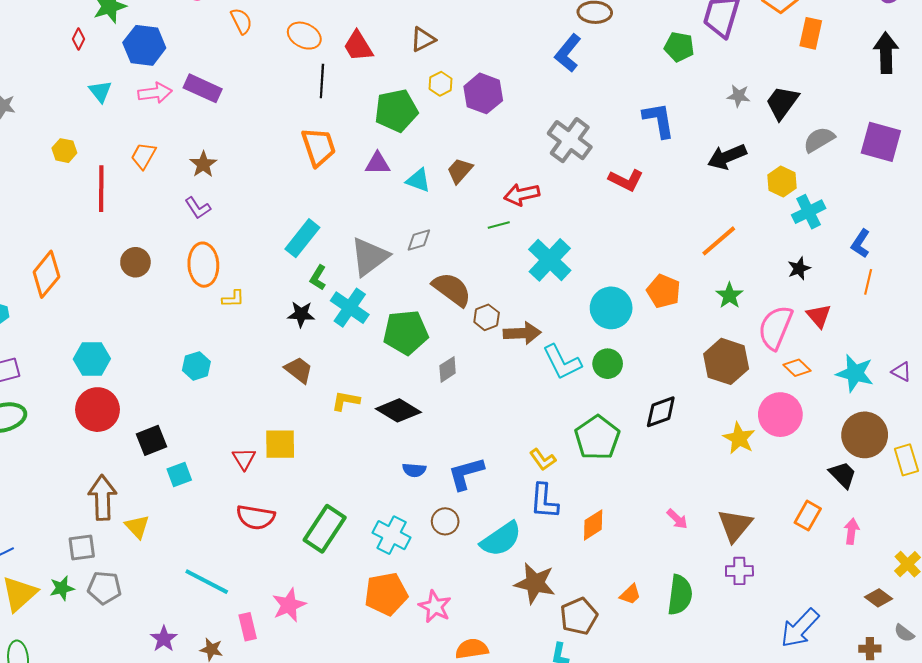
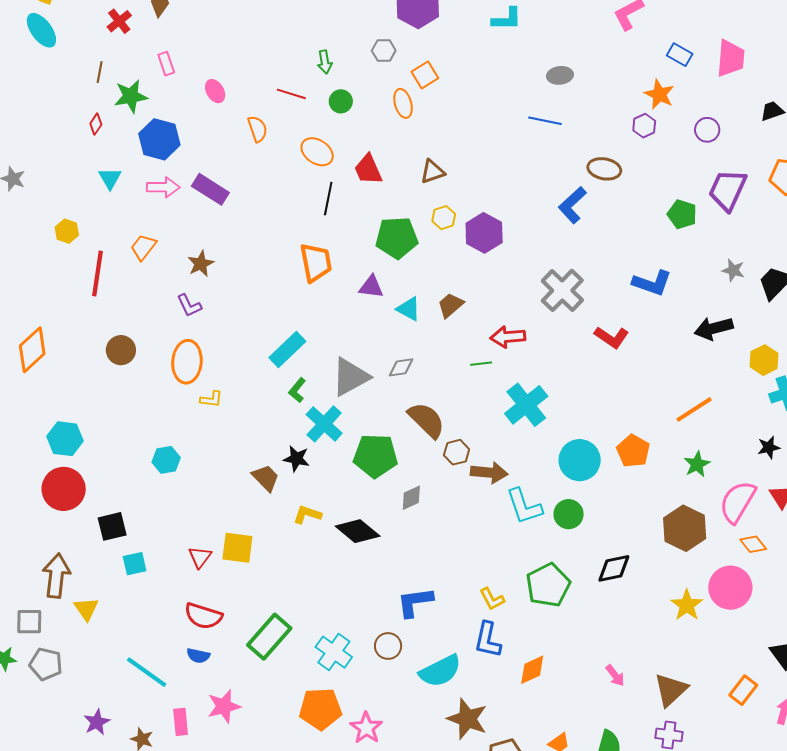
blue L-shape: (659, 120) -> (652, 283), turned 111
black star: (301, 314) -> (296, 459), moved
blue semicircle: (414, 470) -> (198, 656), moved

